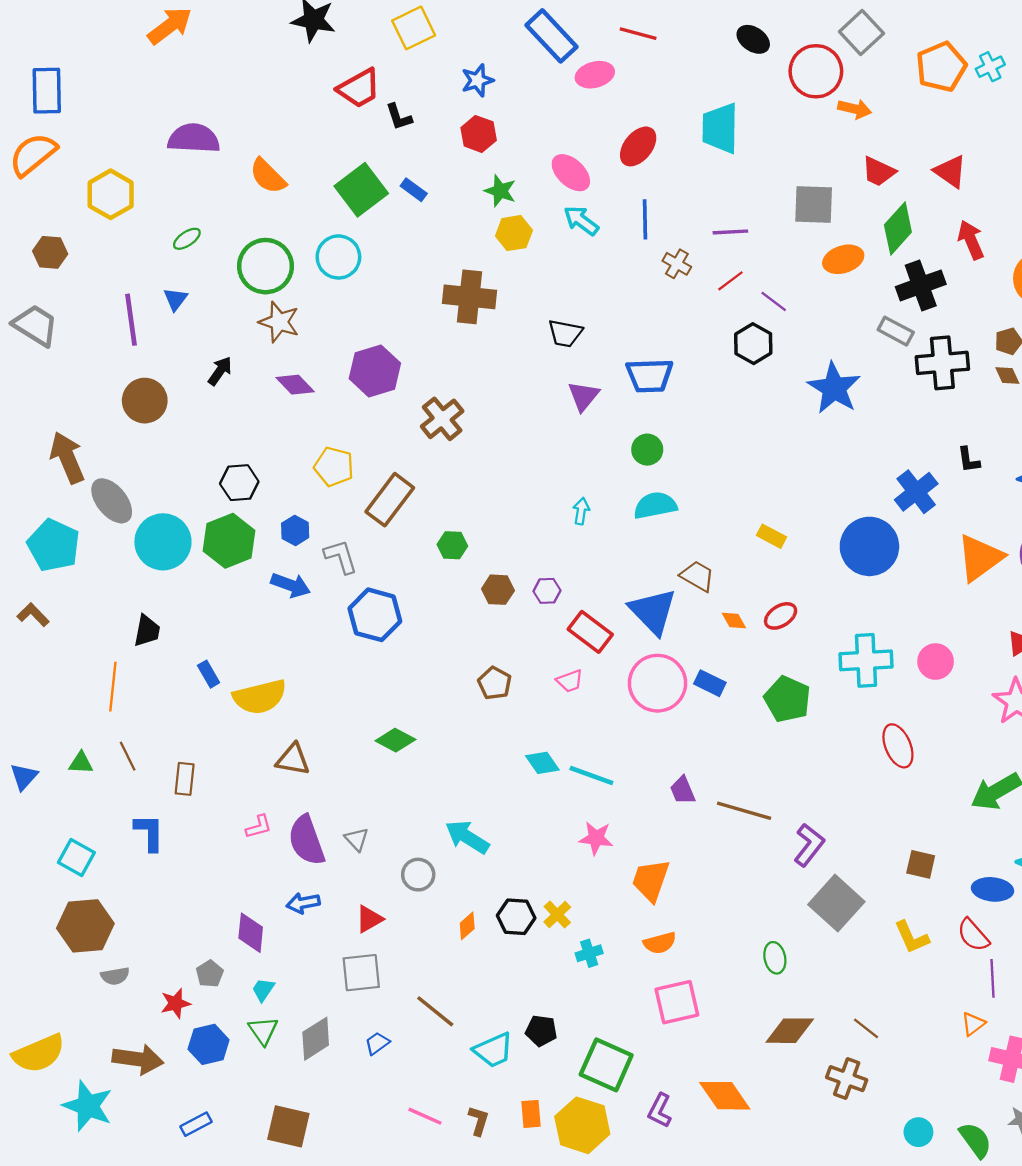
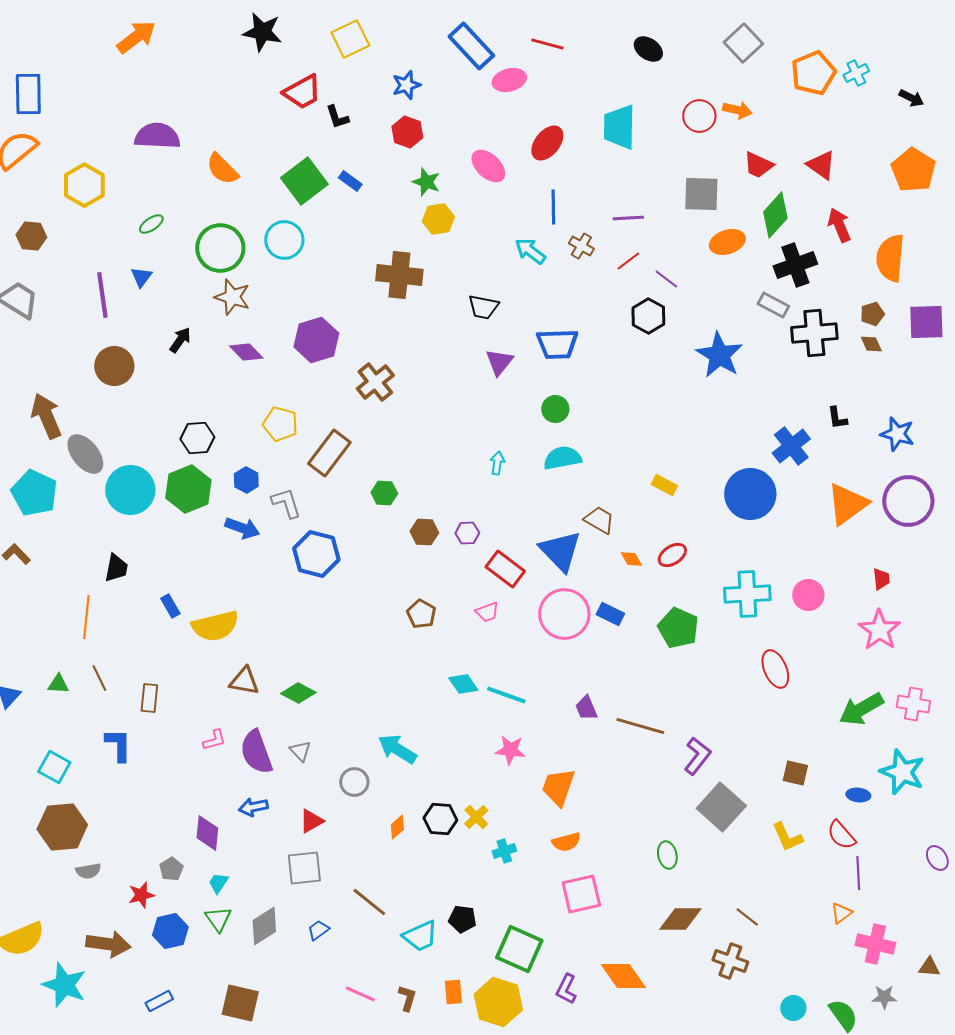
red circle: (816, 71) -> (699, 116), moved, size x0.7
cyan arrow: (581, 221) -> (530, 251), moved
green diamond: (395, 740) -> (298, 693), moved
blue ellipse: (993, 889) -> (858, 795), size x0.7

